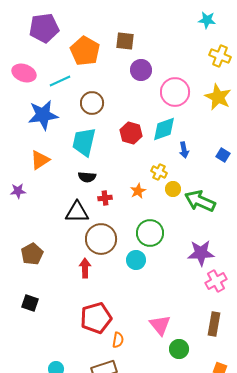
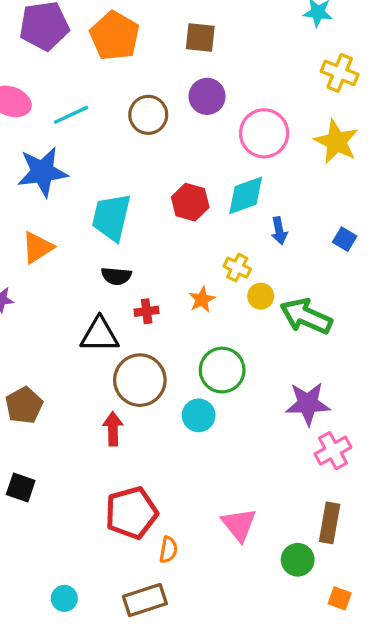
brown square: (125, 41) -> (200, 38), moved
orange pentagon: (85, 51) -> (115, 36), moved
brown circle: (92, 103) -> (148, 115), moved
green circle: (179, 349) -> (298, 560), moved

